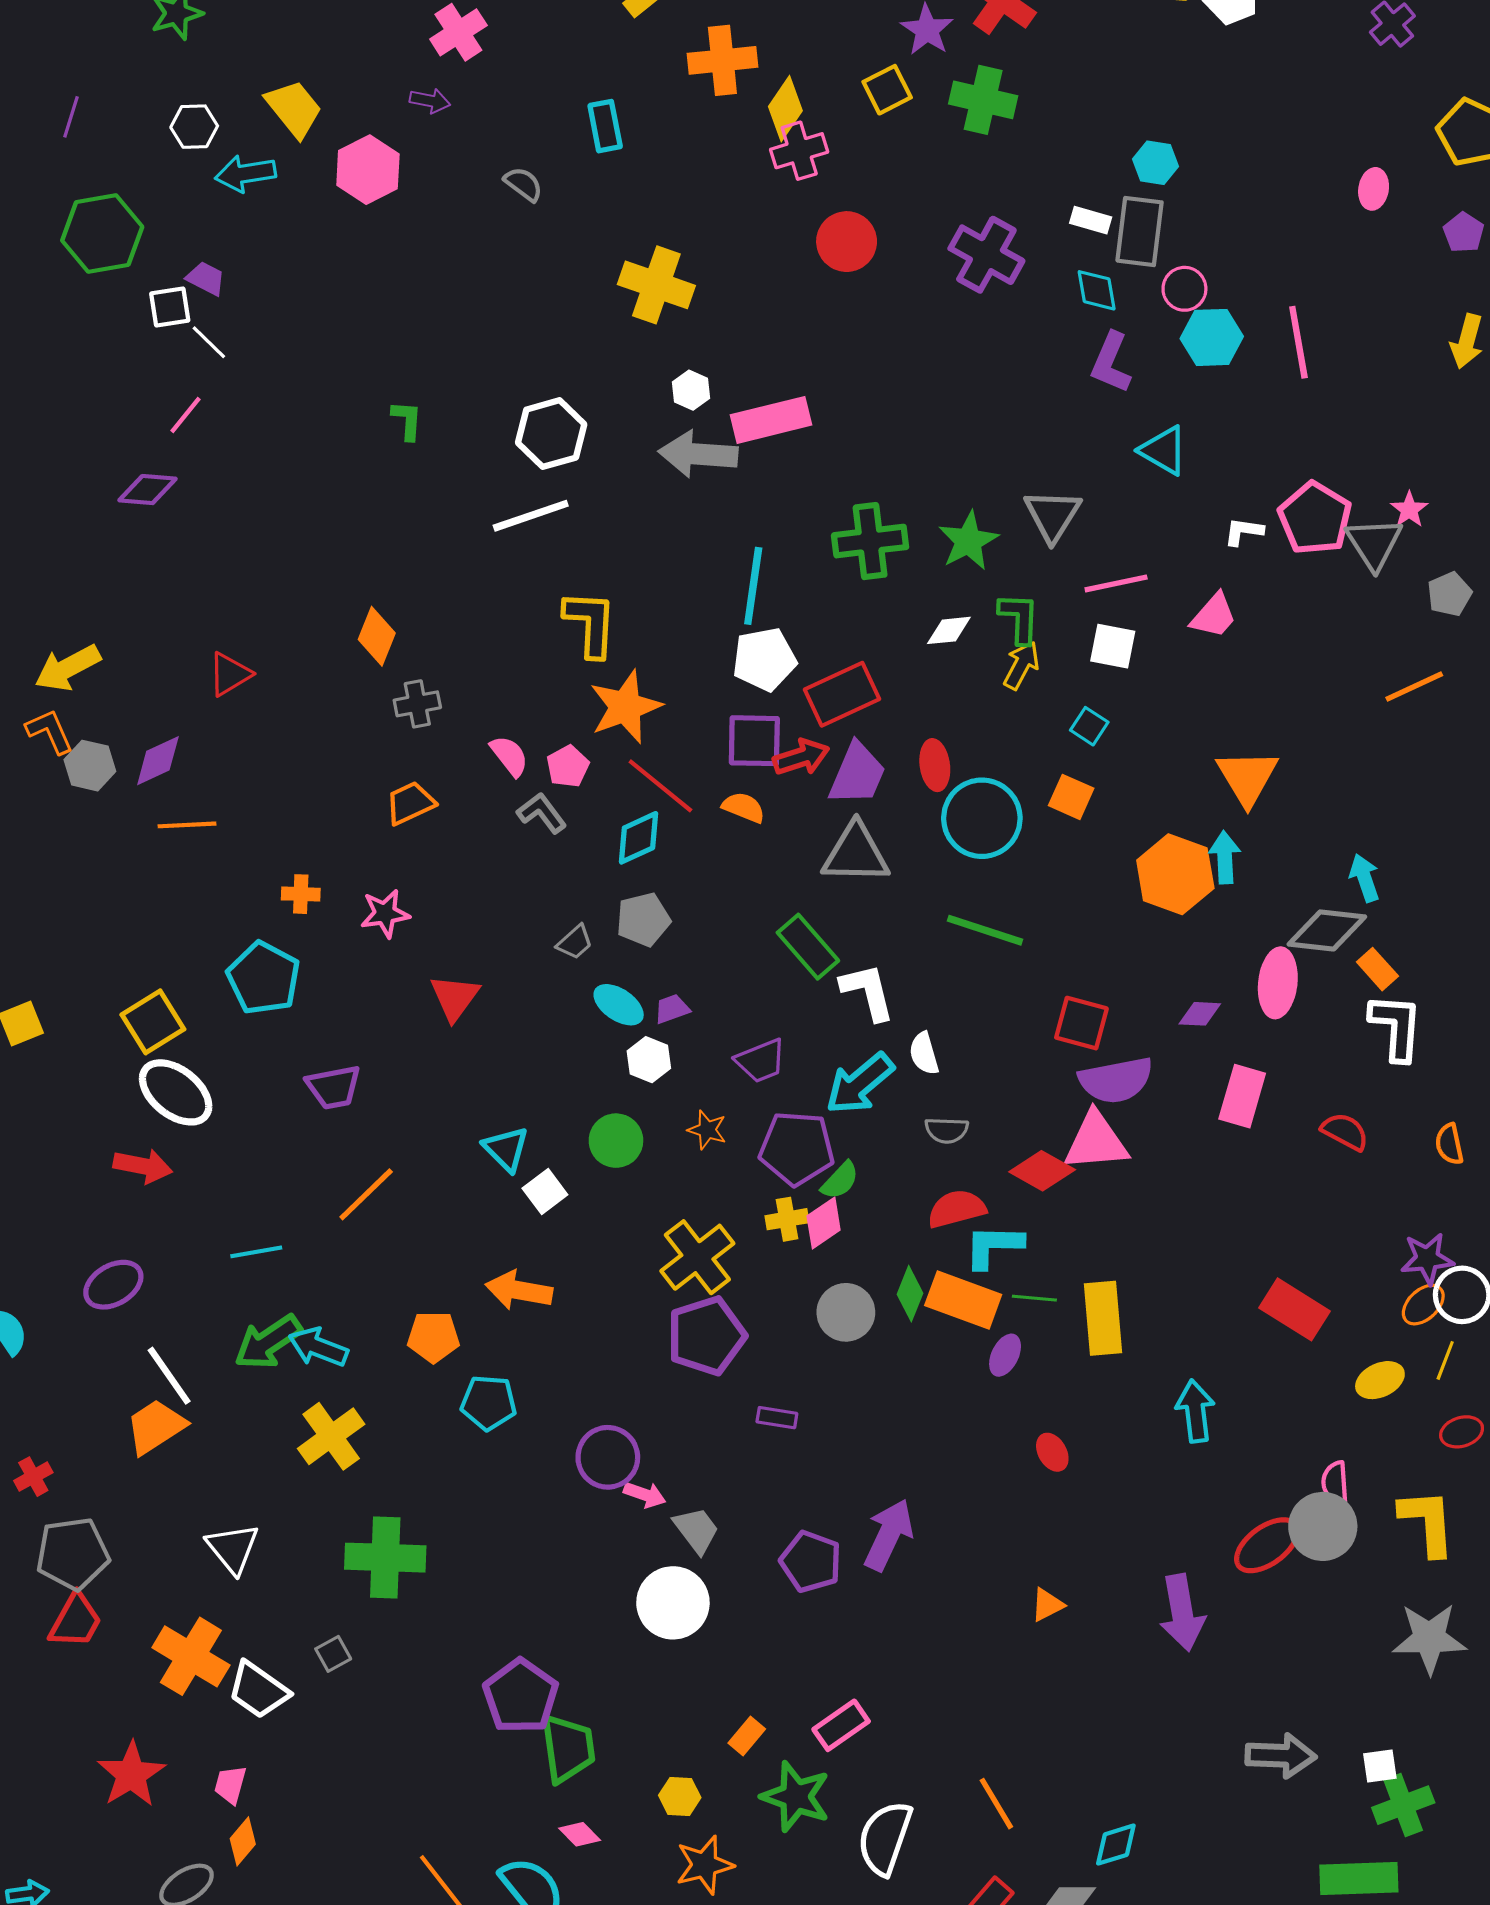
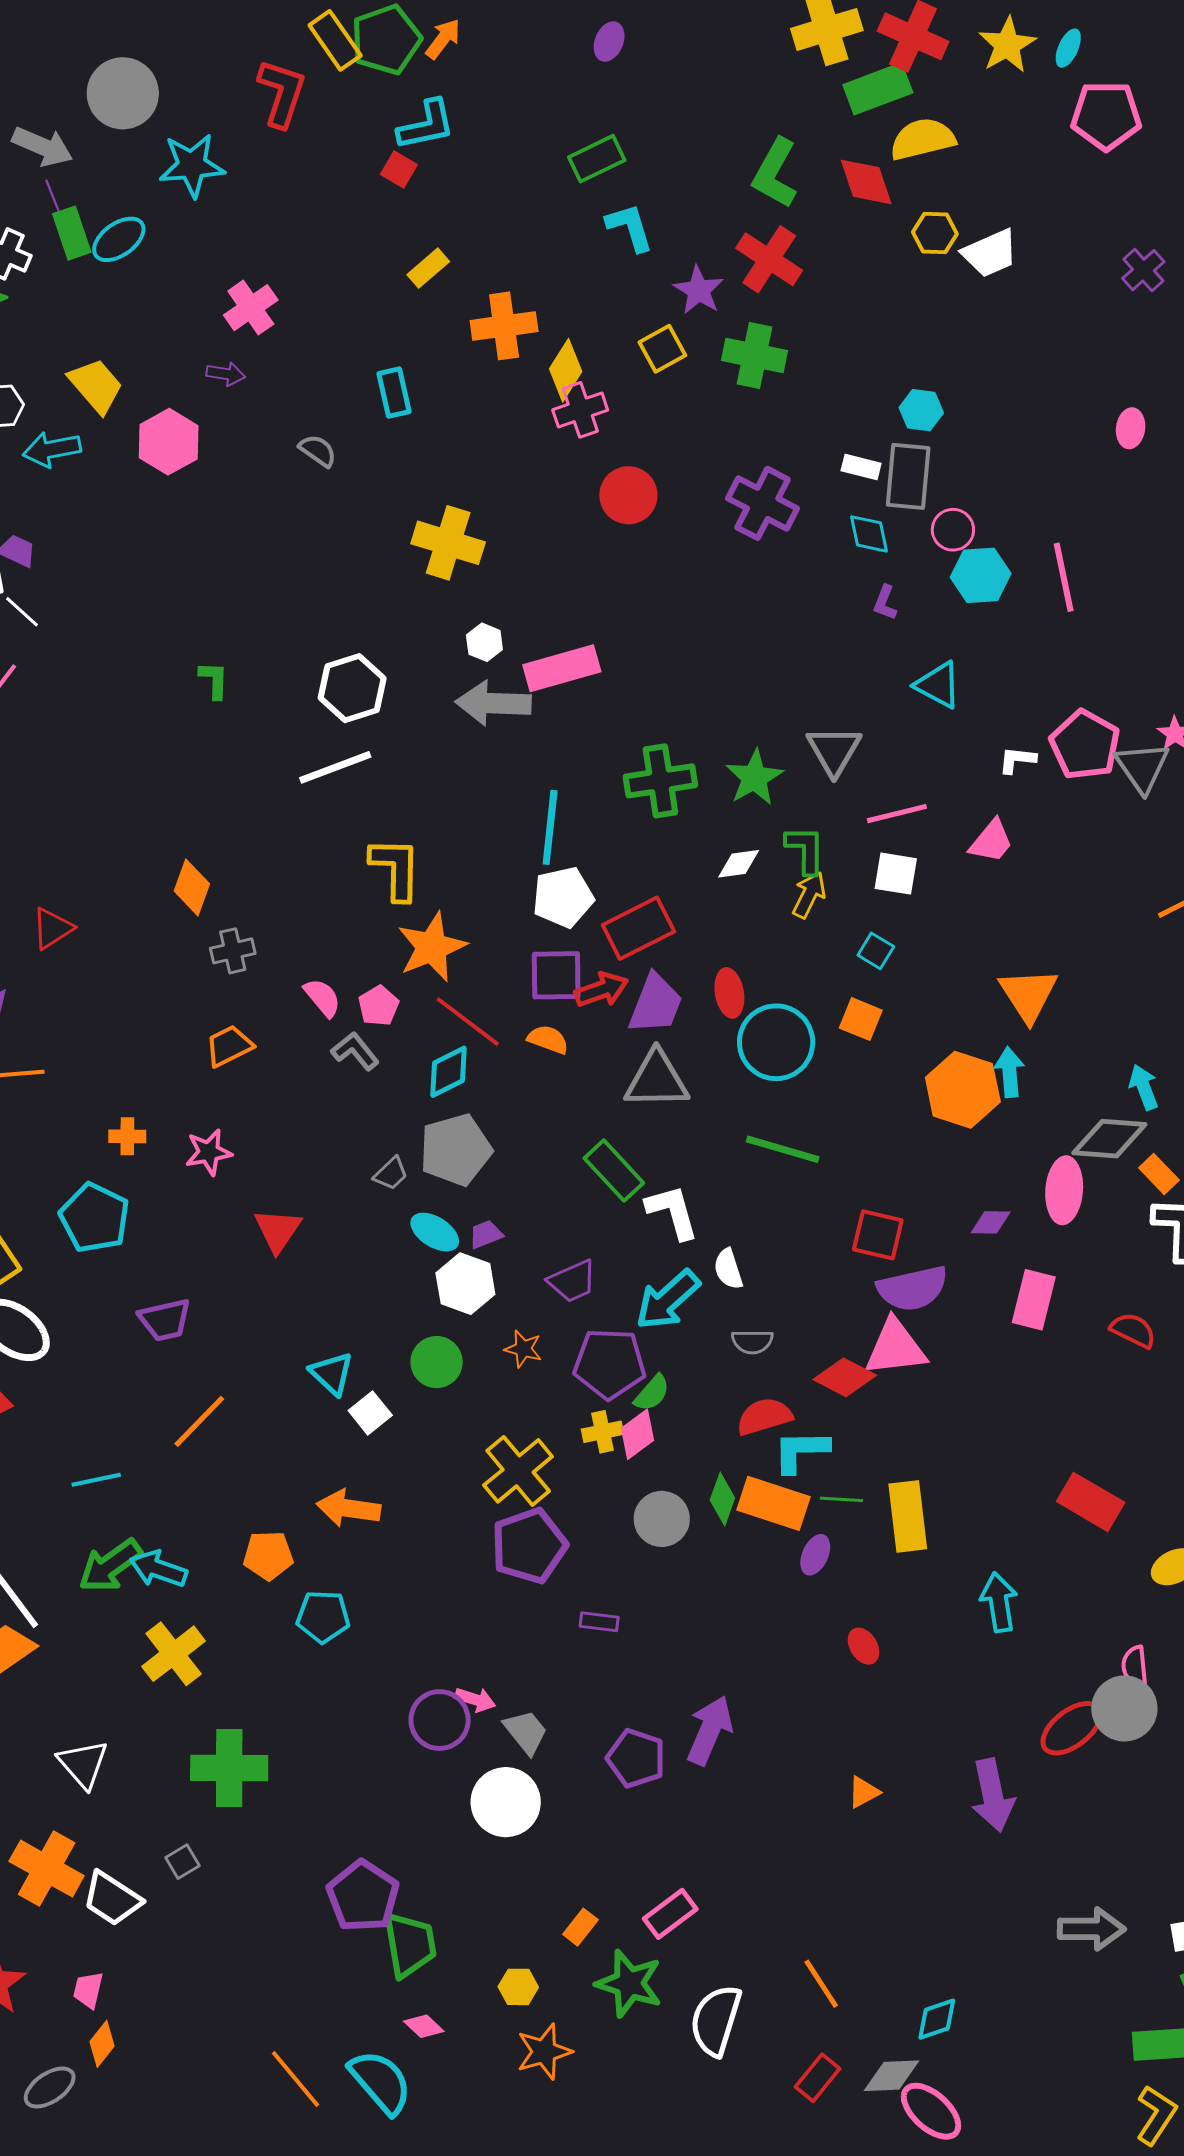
purple L-shape: (1111, 363) -> (885, 603), size x0.6
gray pentagon: (643, 919) -> (456, 1150), size x1.4
white hexagon: (649, 1060) -> (465, 1284), size x1.4
purple circle: (608, 1457) -> (440, 1720), moved

